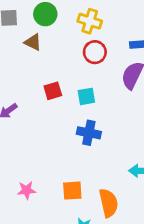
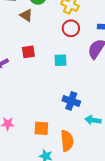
red square: (53, 91) -> (28, 52), moved
blue cross: (89, 133) -> (71, 101), moved

